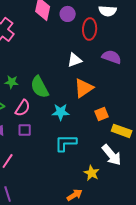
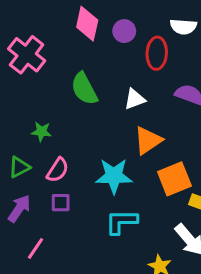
green semicircle: (40, 87) -> (84, 89), moved
cyan star: (61, 112) -> (114, 176), size x1.4
orange square: (102, 114) -> (174, 179), size x1.6

